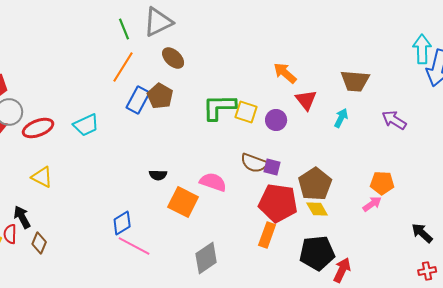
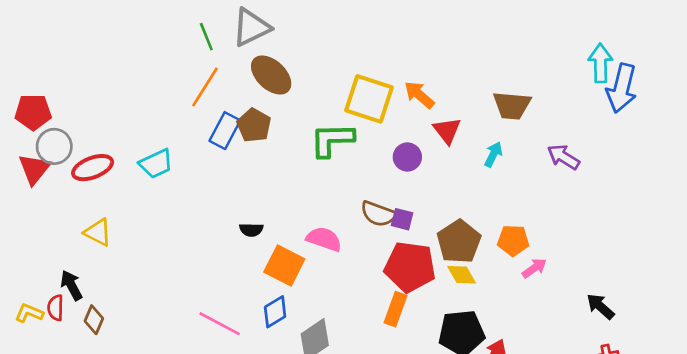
brown ellipse: (173, 58) -> (271, 75), size x1.4
yellow square: (246, 112) -> (369, 99), moved, size x1.6
orange pentagon: (382, 183) -> (513, 240), moved
blue diamond: (122, 223) -> (275, 312), moved

